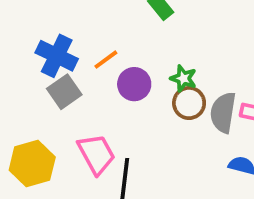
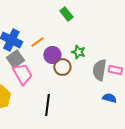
brown circle: (189, 103) -> (62, 67), moved
pink trapezoid: (96, 154) -> (22, 74), moved

